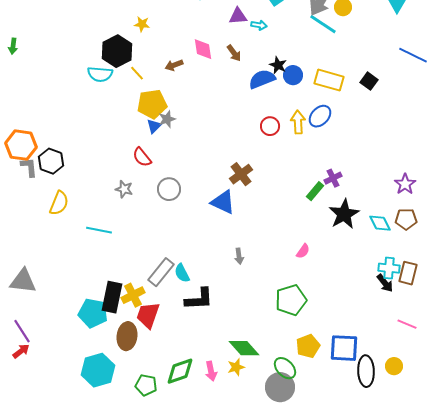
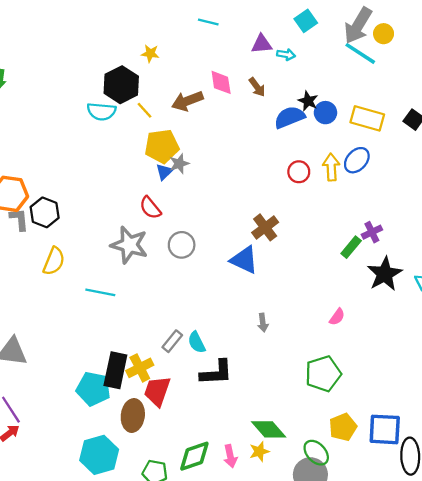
brown arrow: (174, 65) -> (187, 101), size x1.5
gray star: (124, 189) -> (129, 245), size x1.8
gray rectangle: (161, 272) -> (172, 341), size x0.7

